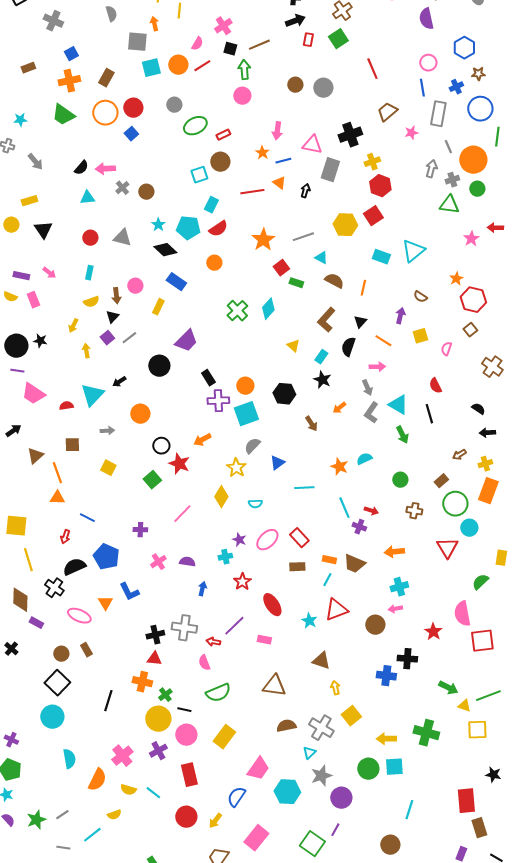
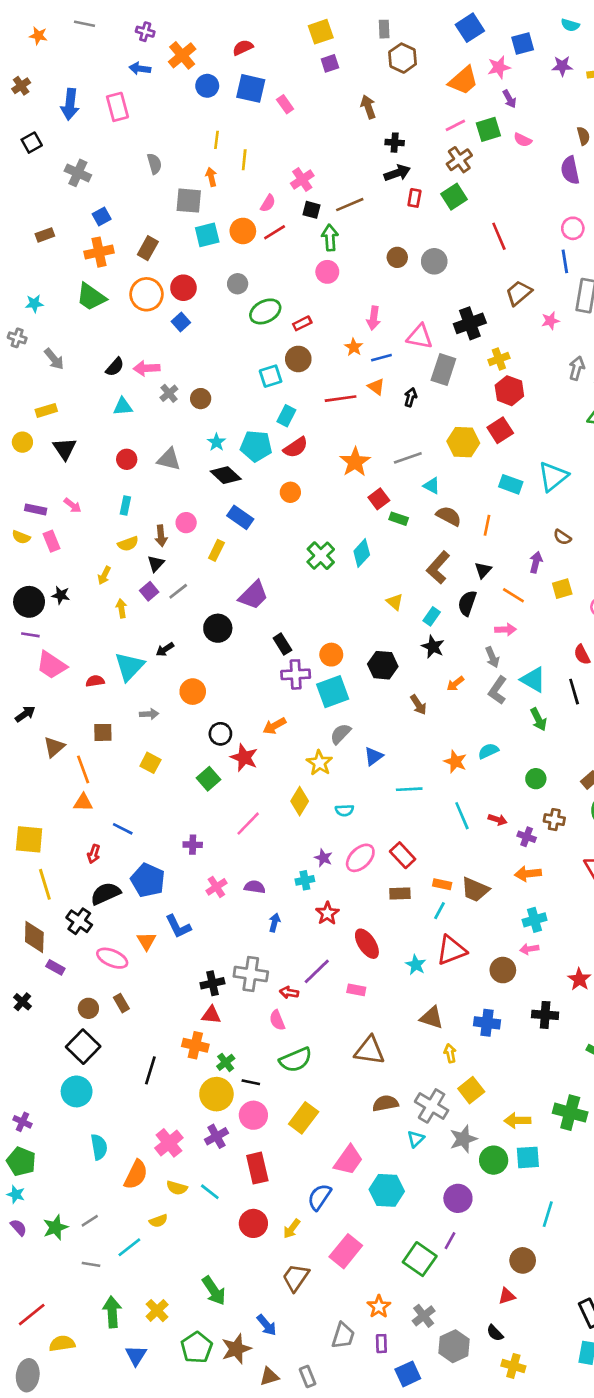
purple cross: (359, 527) -> (527, 837), moved
blue cross: (386, 676) -> (487, 1023), moved
gray star: (321, 776) -> (463, 1139), moved

